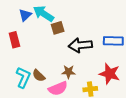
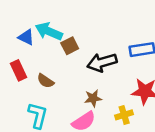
blue triangle: (25, 15) -> (26, 37), turned -40
brown semicircle: (39, 76) -> (45, 81), moved

